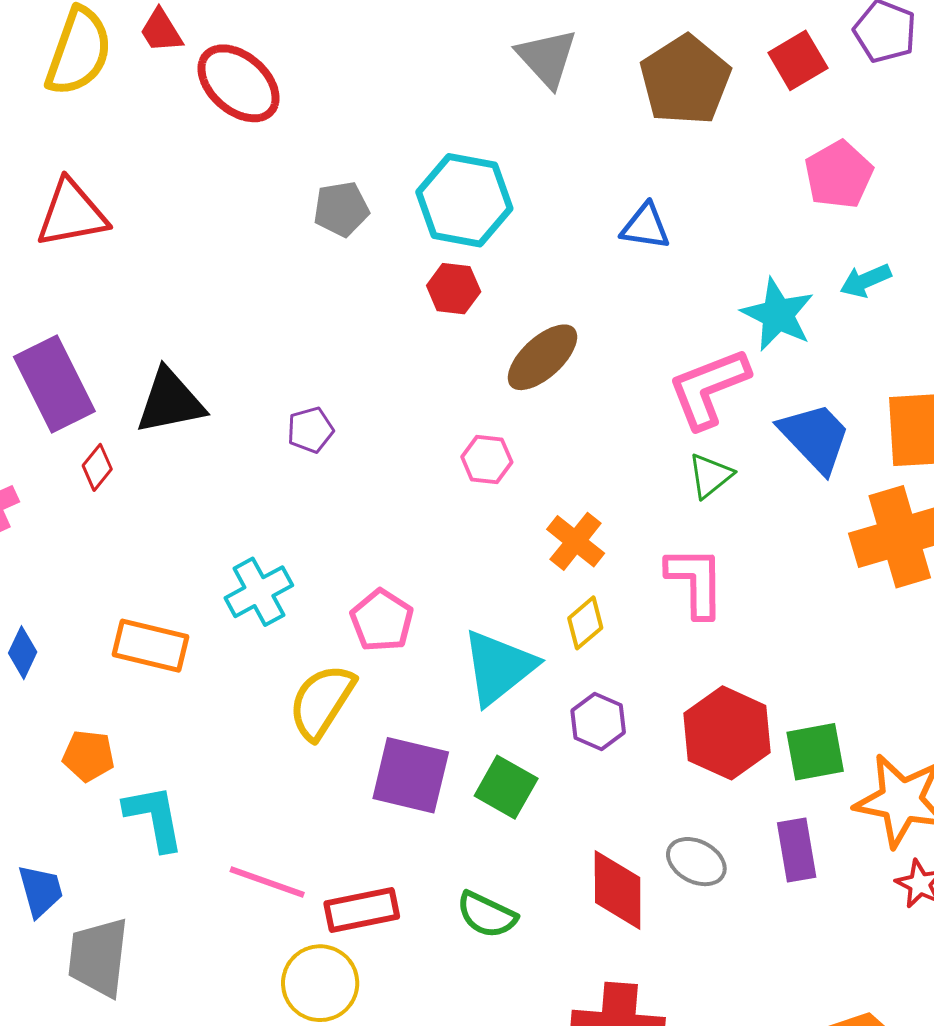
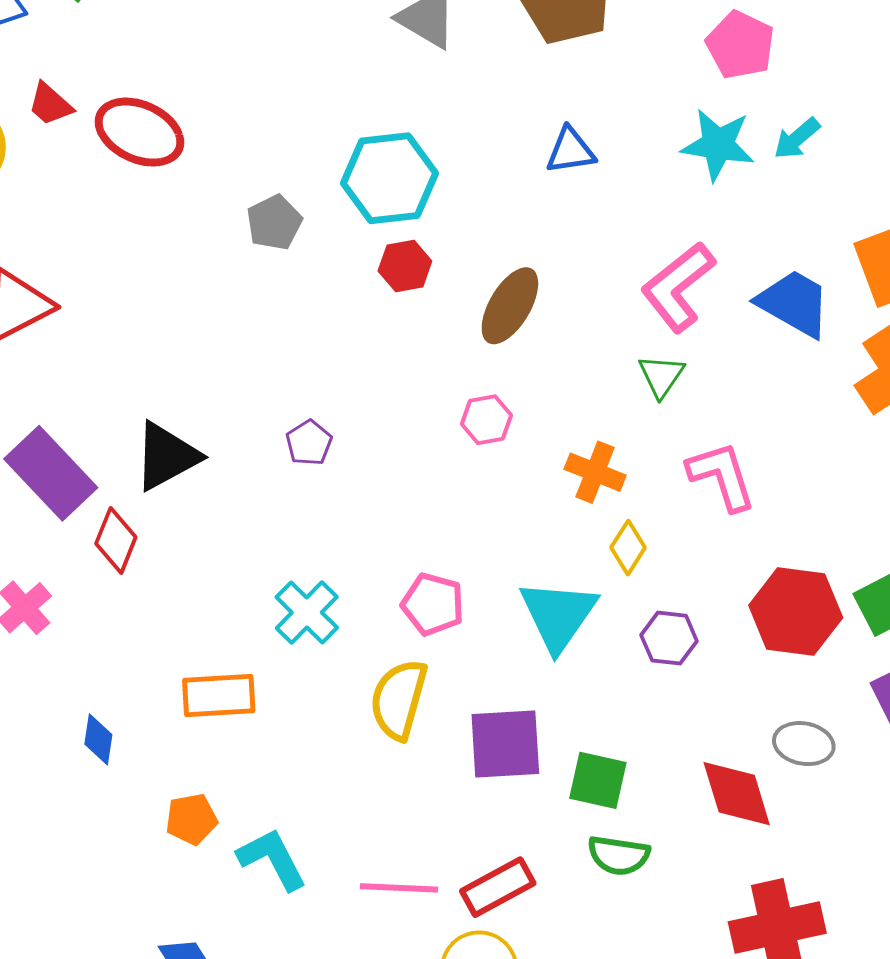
cyan star: (778, 315) -> (718, 145), moved
red diamond: (97, 467) -> (116, 540), size x1.4
green triangle: (710, 476) -> (661, 376), moved
green square: (506, 787) -> (598, 780), moved

